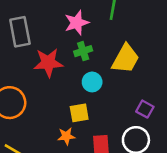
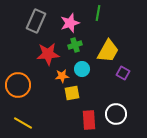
gray rectangle: (20, 32) -> (36, 21), moved, turned 35
purple square: (145, 109) -> (123, 73), moved
orange star: (66, 136) -> (62, 76), moved

